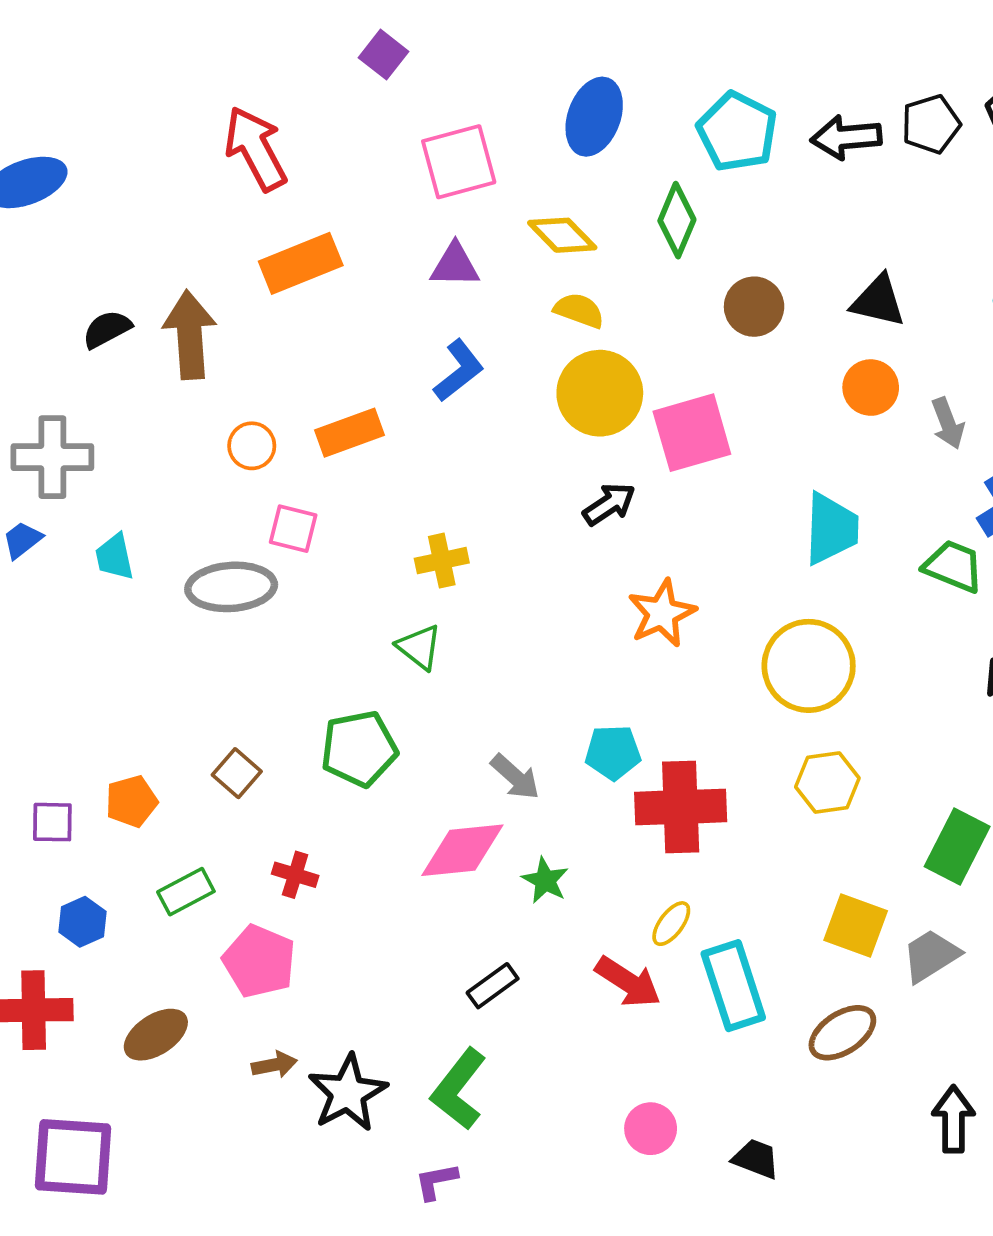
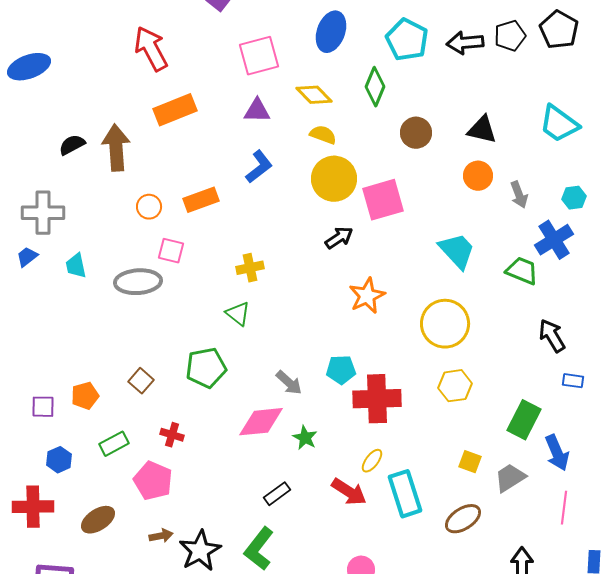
cyan trapezoid: (831, 529) -> (457, 251), turned -45
yellow square: (856, 926) -> (470, 462), size x0.7

